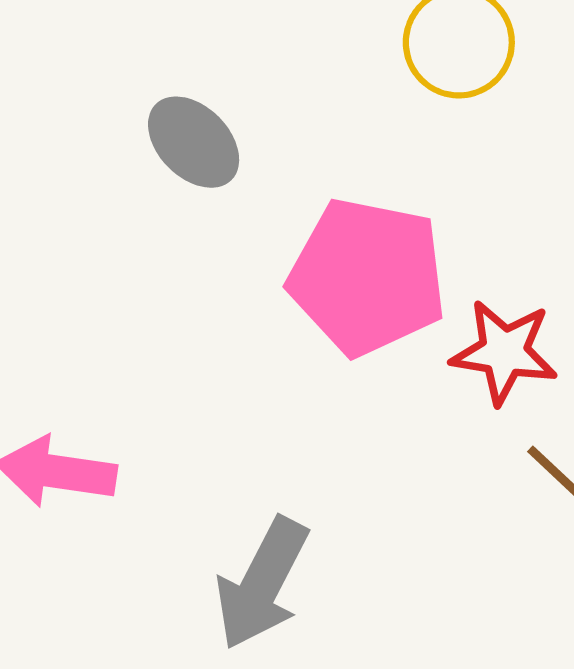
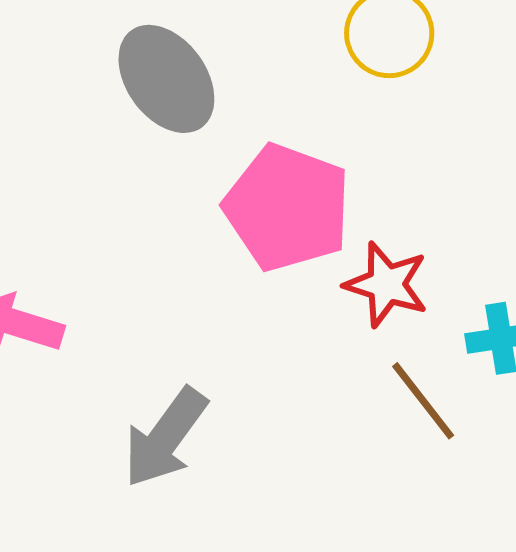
gray ellipse: (194, 142) -> (166, 79), size x1.4

